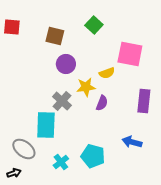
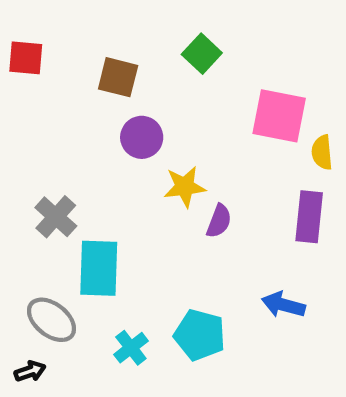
yellow semicircle: (107, 73) -> (322, 152), moved, turned 105
gray cross: (62, 101) -> (56, 217), moved

